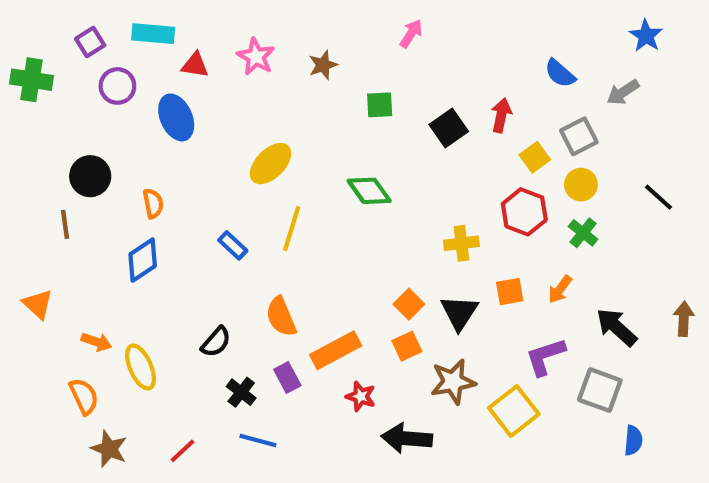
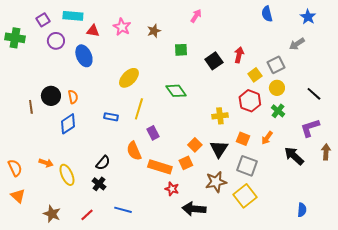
blue semicircle: (560, 73) -> (267, 14), moved, turned 35
black circle: (90, 176) -> (51, 96), moved
blue rectangle: (233, 245) -> (111, 117), turned -32
orange square: (510, 292) -> (243, 139), turned 32
orange triangle: (38, 304) -> (18, 196), moved
orange square: (407, 346) -> (186, 163), moved
orange rectangle: (336, 350) -> (160, 167), turned 45
purple L-shape: (545, 357) -> (310, 128), moved
purple rectangle: (287, 378) -> (153, 133), moved
gray square: (600, 390) -> (247, 166), moved
black cross: (241, 392) -> (99, 184), moved
orange semicircle: (84, 396) -> (15, 168), moved

